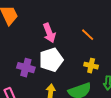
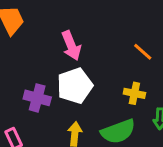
orange line: (88, 35) -> (143, 52), moved

